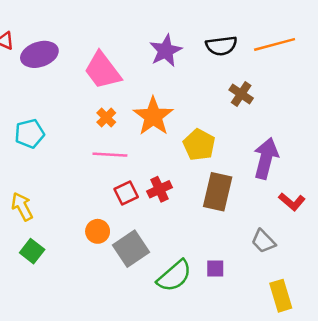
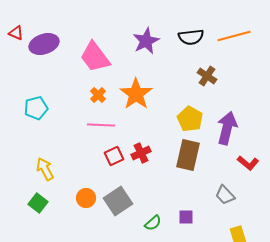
yellow pentagon: (199, 145) -> (190, 119), moved
yellow arrow: (22, 207) -> (45, 169), moved
orange circle: (98, 231) -> (86, 198), moved
green semicircle: (174, 276) -> (153, 223), size x0.6

